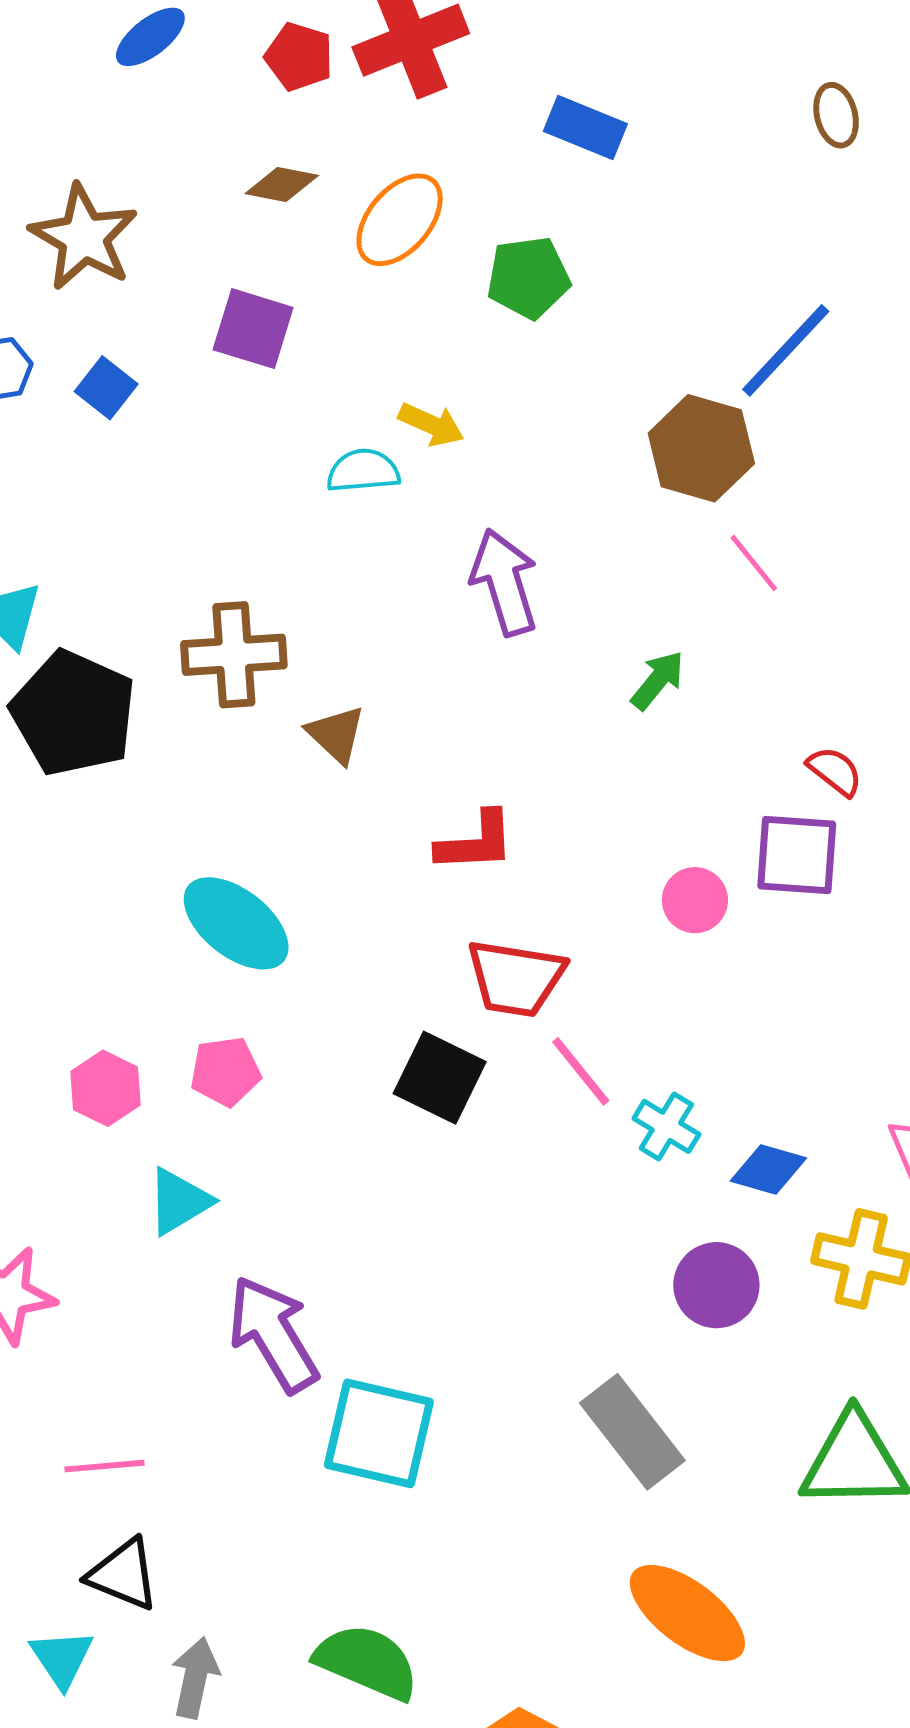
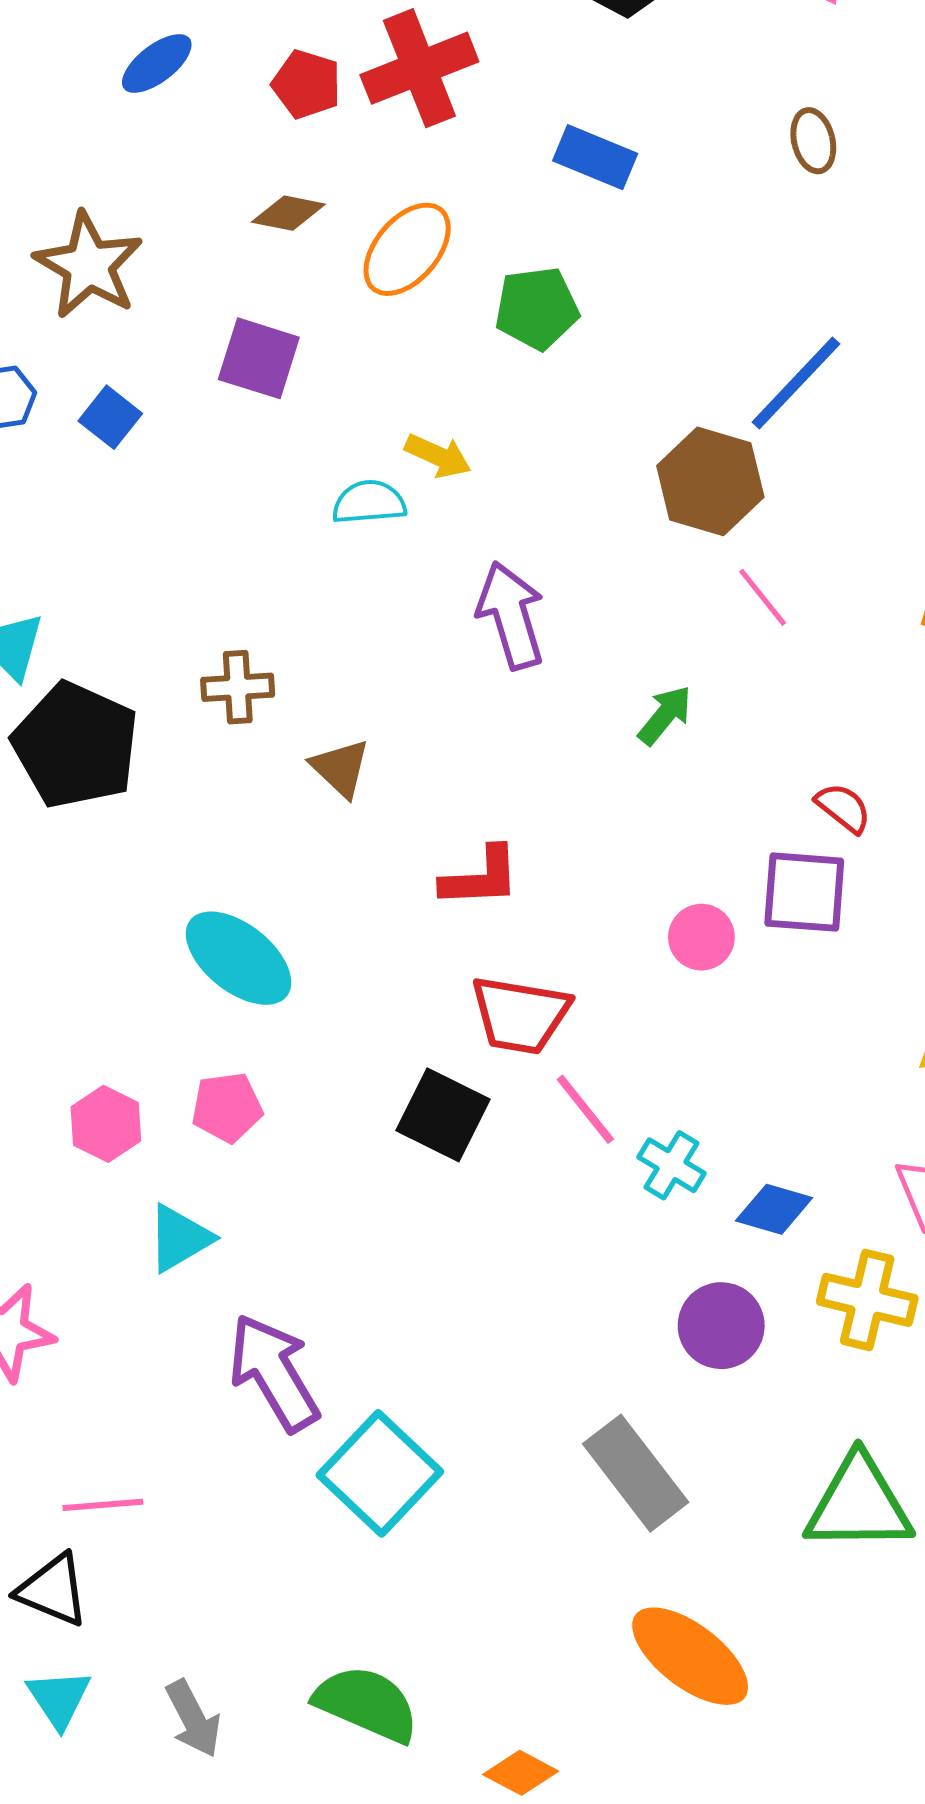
brown ellipse: (836, 115) -> (813, 141), moved
brown cross: (234, 655) -> (238, 687), size x0.7
cyan square: (379, 1433) -> (380, 1473), turned 30
black triangle: (123, 1574) -> (53, 1590), moved
gray arrow: (195, 1678) -> (193, 1719), turned 140

